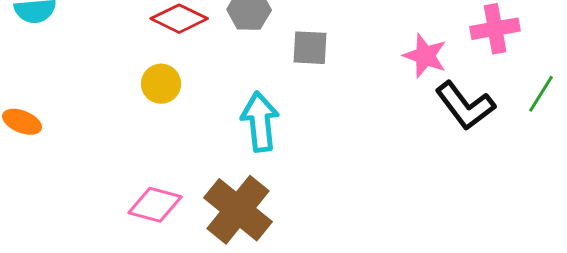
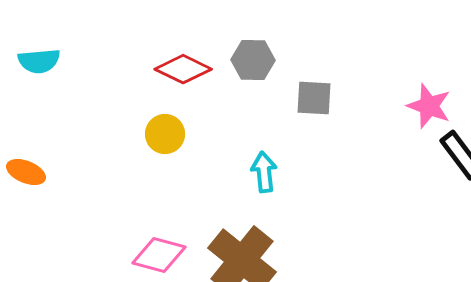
cyan arrow: (260, 122) -> (264, 172), size x0.7

